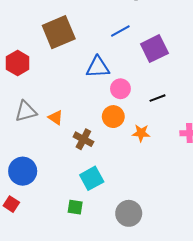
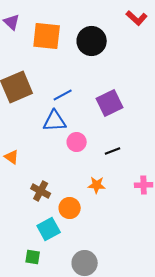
blue line: (120, 31) -> (63, 95), moved
orange circle: (113, 117) -> (70, 208), moved
orange triangle: (56, 118) -> (12, 157), moved

